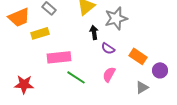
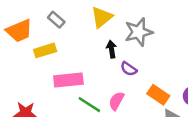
orange rectangle: (138, 56) -> (158, 95), moved
pink semicircle: (109, 74) -> (116, 101), moved

